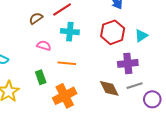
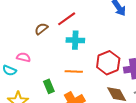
red hexagon: (113, 32) -> (108, 63), moved
pink semicircle: (44, 46) -> (23, 57), moved

